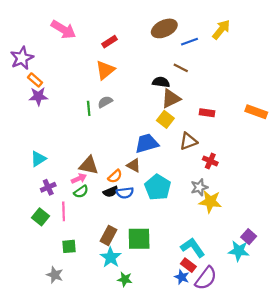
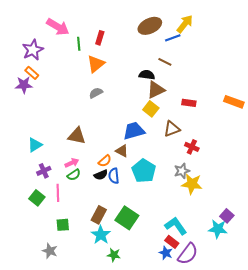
yellow arrow: (221, 30) -> (185, 24), moved
red rectangle: (110, 42) -> (100, 38), turned -40
purple star: (22, 58) -> (33, 50), moved
purple star: (38, 96) -> (24, 85), moved
green line: (89, 108) -> (79, 44), moved
brown triangle: (89, 165) -> (77, 136), moved
blue semicircle: (125, 193) -> (114, 176), turned 91
green square: (139, 239) -> (127, 218), turned 35

